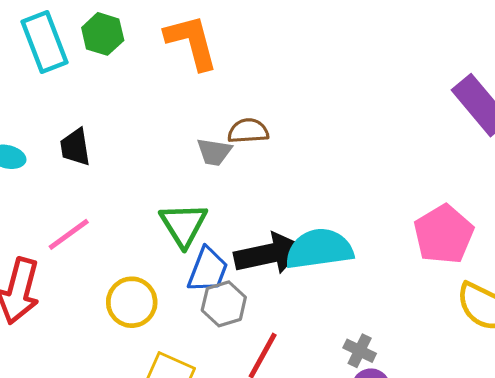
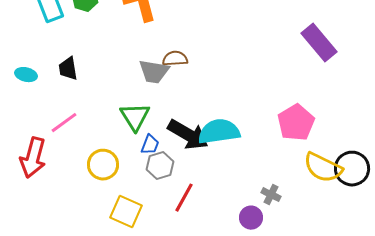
gray trapezoid: (214, 152) -> (154, 72), size x1.4
black arrow: (269, 254) -> (188, 135), turned 42
blue trapezoid: (208, 270) -> (150, 145), size x0.7
gray cross: (360, 351) -> (271, 195), moved

